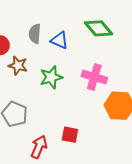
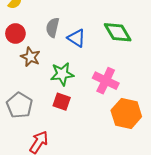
red square: (70, 135) -> (62, 102), moved

